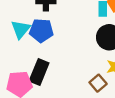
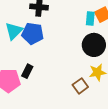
black rectangle: (39, 72) -> (27, 71), size x0.6

